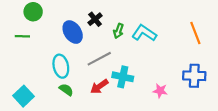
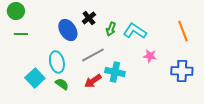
green circle: (33, 12) -> (16, 11), moved
pink star: (160, 91) -> (150, 56), moved
cyan square: (23, 96) -> (35, 78), moved

